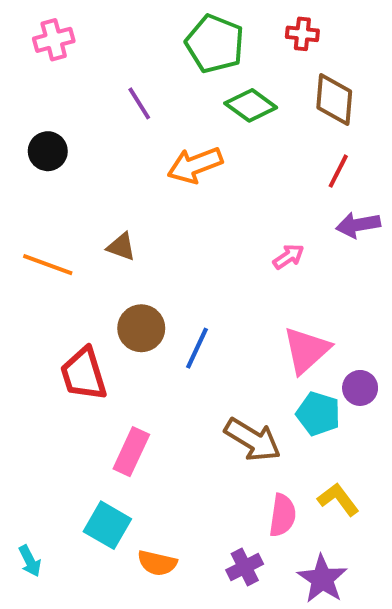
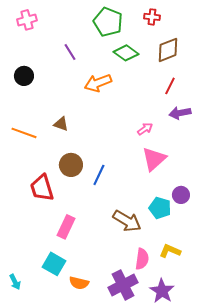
brown diamond: (334, 99) -> (168, 50), turned 64
pink triangle: (306, 350) -> (154, 159), moved
yellow L-shape: (338, 499) -> (170, 251), turned -30
purple cross: (245, 567) -> (123, 285), size x1.6

